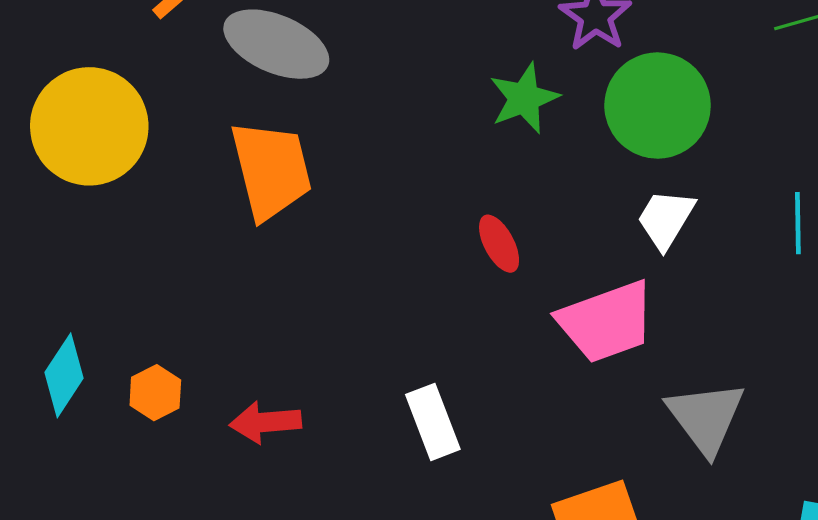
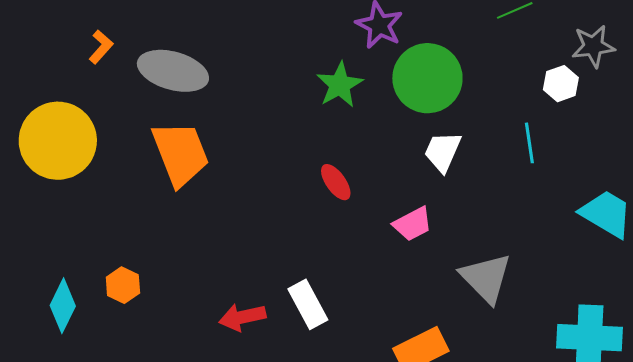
pink trapezoid: (606, 322) -> (413, 224), size x0.6
orange hexagon: (155, 393) -> (123, 285), moved
red arrow: (265, 422) -> (242, 317), moved

